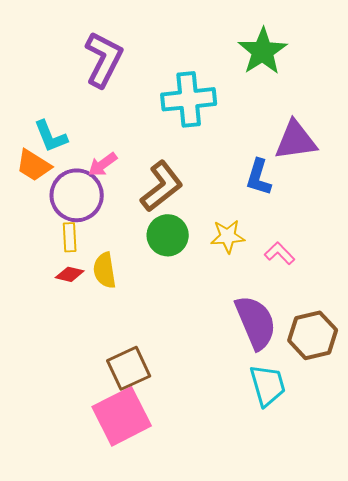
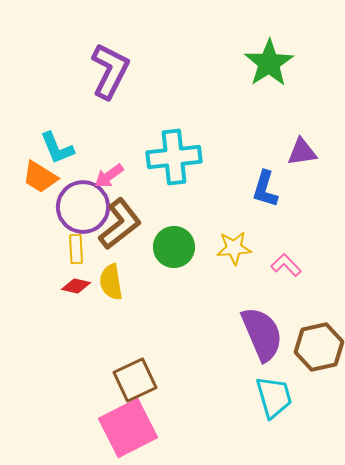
cyan cross: (189, 99) -> (174, 157), moved
purple triangle: (296, 140) -> (302, 152), size x0.7
brown L-shape: (162, 186) -> (120, 224), moved

